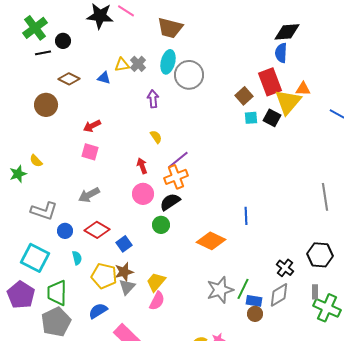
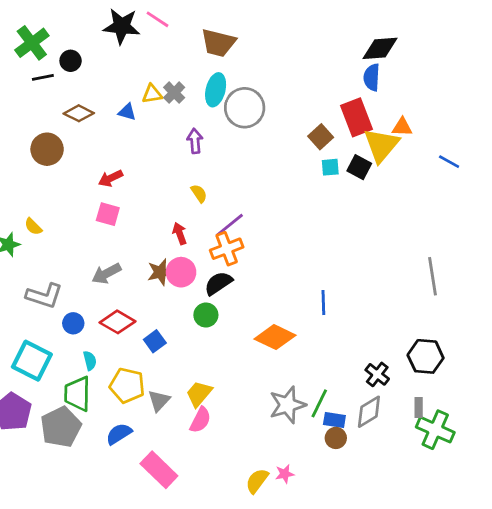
brown star: (124, 272) -> (160, 272), moved
green trapezoid: (57, 293) -> (77, 394), moved
gray pentagon: (56, 322) -> (61, 427), moved

